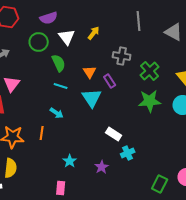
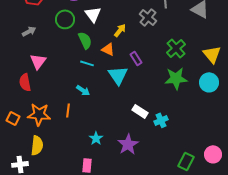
yellow arrow: (94, 33) -> (120, 30), moved
gray cross: (122, 56) -> (148, 17), moved, turned 30
orange triangle: (90, 72) -> (108, 49), moved, turned -32
cyan cross: (128, 153) -> (161, 120), moved
purple star: (102, 167) -> (128, 144), size x1.5

